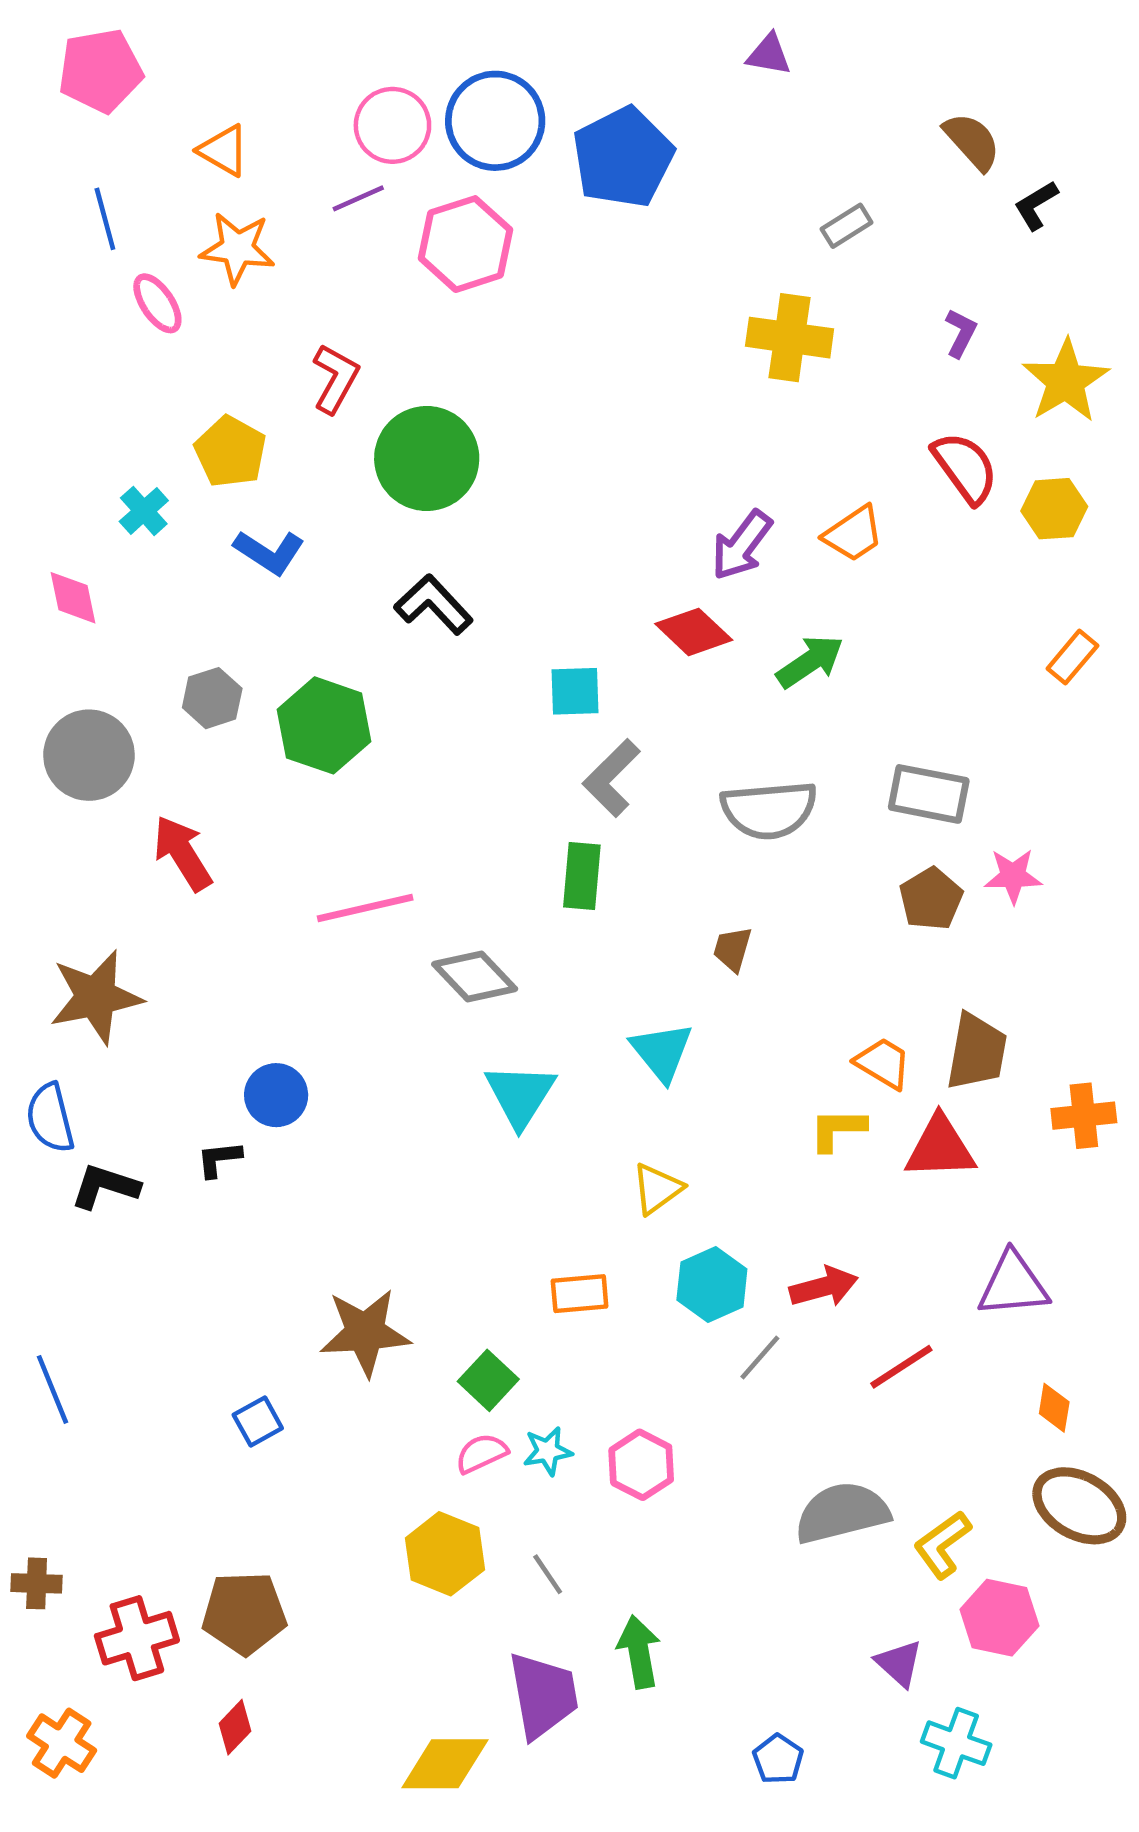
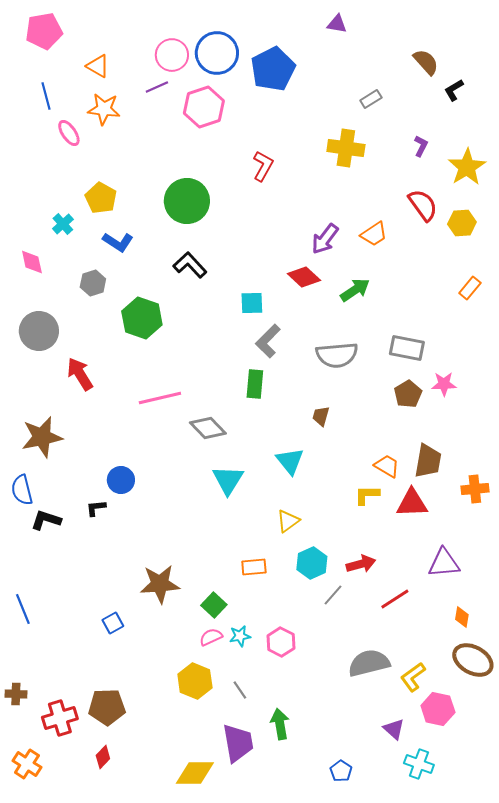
red L-shape: (335, 379) -> (263, 166), moved
gray hexagon: (212, 698) -> (93, 283), moved

